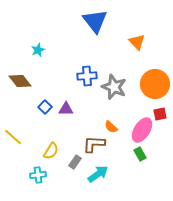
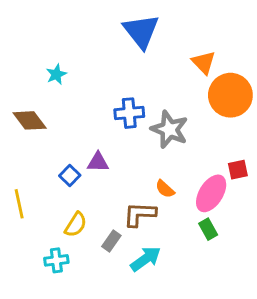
orange circle: (155, 84) -> (230, 95), moved
blue square: (45, 107) -> (70, 176), moved
yellow line: (13, 137) -> (19, 204), turned 36

